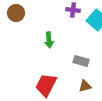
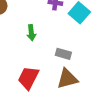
brown triangle: (85, 86) -> (67, 79), size x1.6

